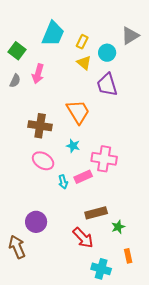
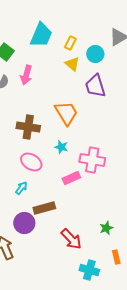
cyan arrow: (63, 182) -> (21, 188), moved, turned -128
brown rectangle: (96, 213) -> (44, 208), moved

